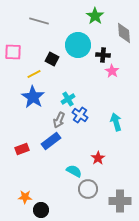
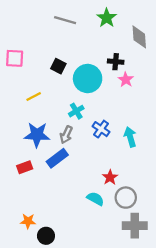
gray line: (39, 21) -> (65, 20), moved
cyan circle: (78, 45) -> (88, 79), moved
yellow line: (34, 74) -> (34, 96), moved
blue star: (33, 97) -> (37, 135), moved, turned -30
blue cross: (80, 115) -> (101, 129), moved
cyan semicircle: (74, 171) -> (95, 199), moved
gray circle: (88, 189) -> (126, 198), moved

